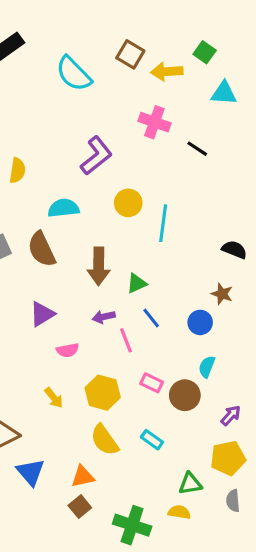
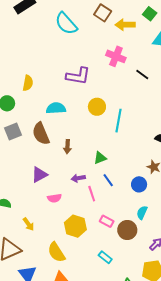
purple L-shape: (96, 156) -> (78, 76), turned 45
brown arrow: (99, 266) -> (67, 147), moved, size x0.6
yellow arrow: (54, 398) -> (28, 224), moved
yellow semicircle: (105, 440) -> (56, 252), moved

